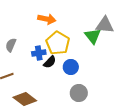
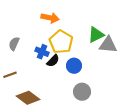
gray triangle: (105, 25) -> (108, 45), moved
green triangle: (93, 36) -> (96, 35), turned 42
blue cross: (39, 53) -> (42, 52), turned 32

